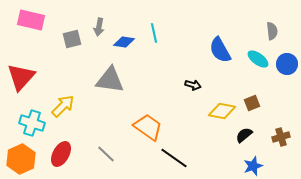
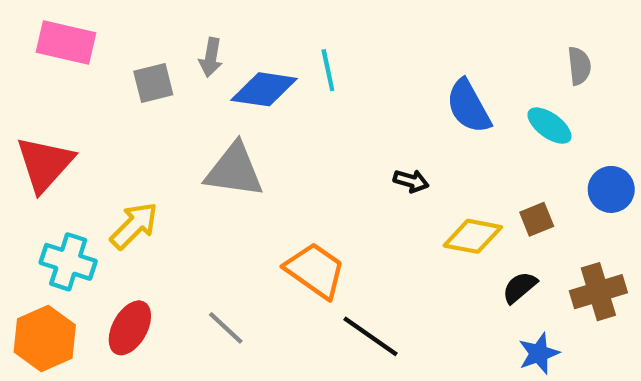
blue diamond: (124, 42) -> (264, 89), size x1.4
blue circle: (287, 64) -> (611, 189), moved
brown cross: (281, 137) -> (598, 292), size x1.4

